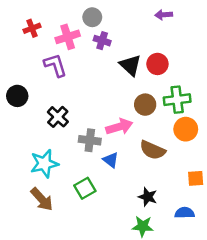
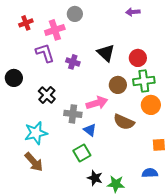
purple cross: (102, 41) -> (73, 62), moved
red circle: (157, 64) -> (138, 58), moved
green square: (85, 188) -> (82, 153), moved
black star: (148, 197) -> (95, 178), moved

